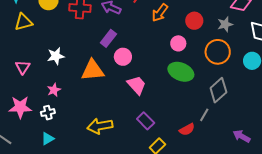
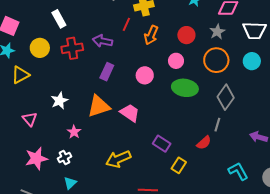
pink circle: (123, 57) -> (145, 75), moved
pink trapezoid: (137, 85) -> (130, 113), moved
pink star: (54, 90) -> (74, 132), moved

